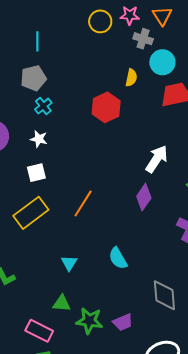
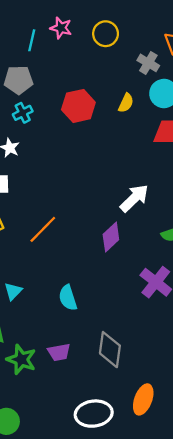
pink star: (130, 15) -> (61, 28), moved
red hexagon: (106, 107) -> (78, 106), moved
purple trapezoid: (123, 322) -> (59, 352), moved

